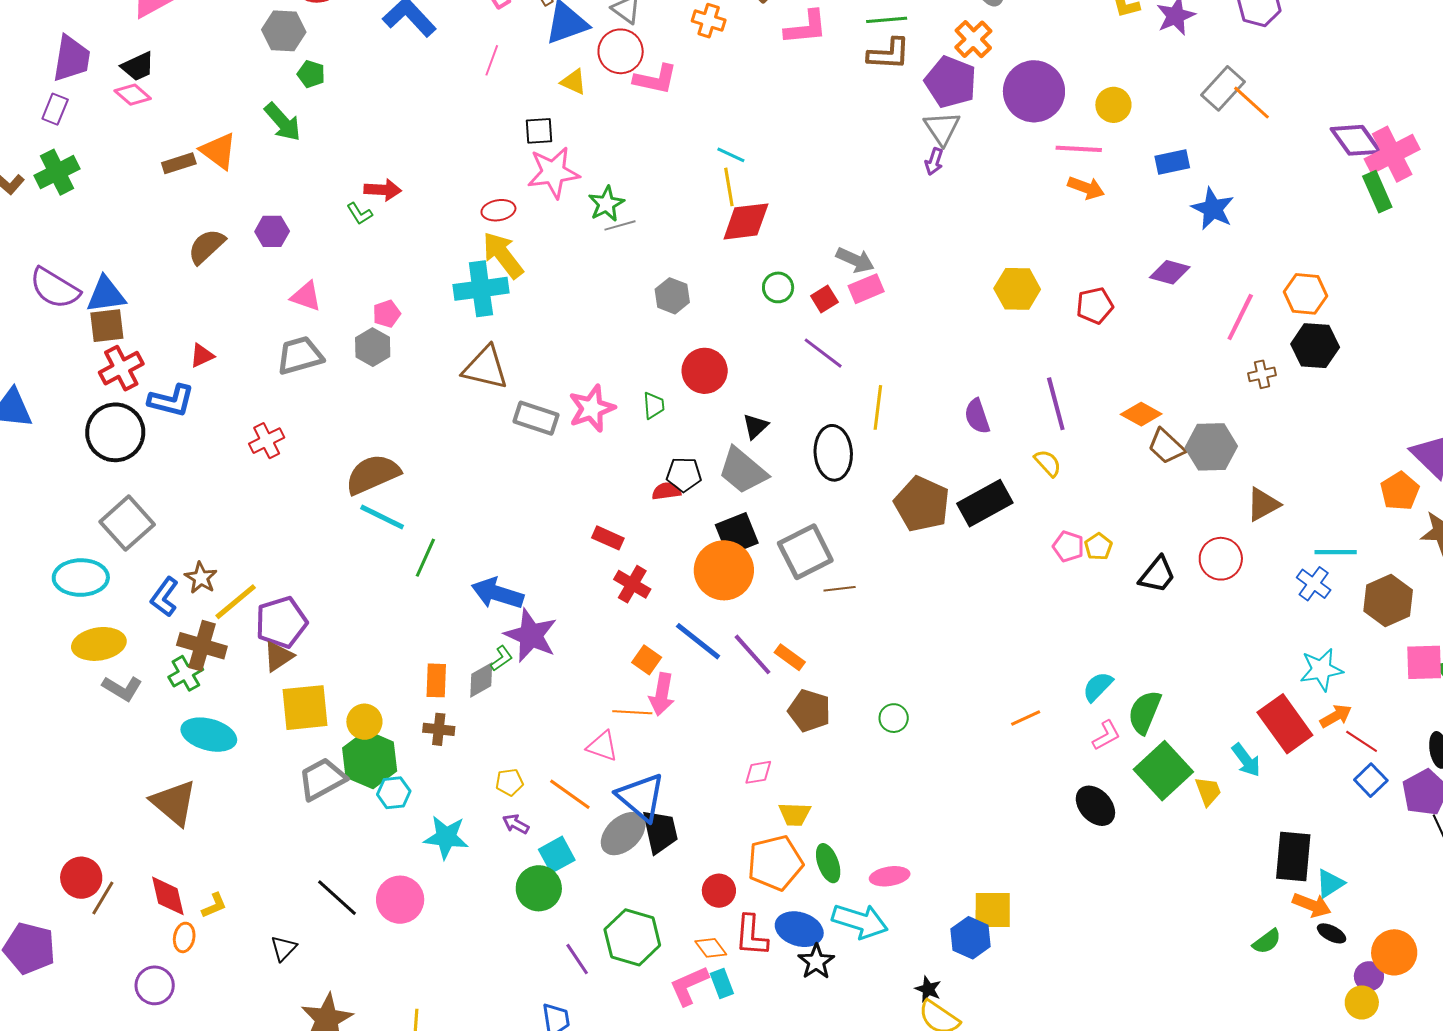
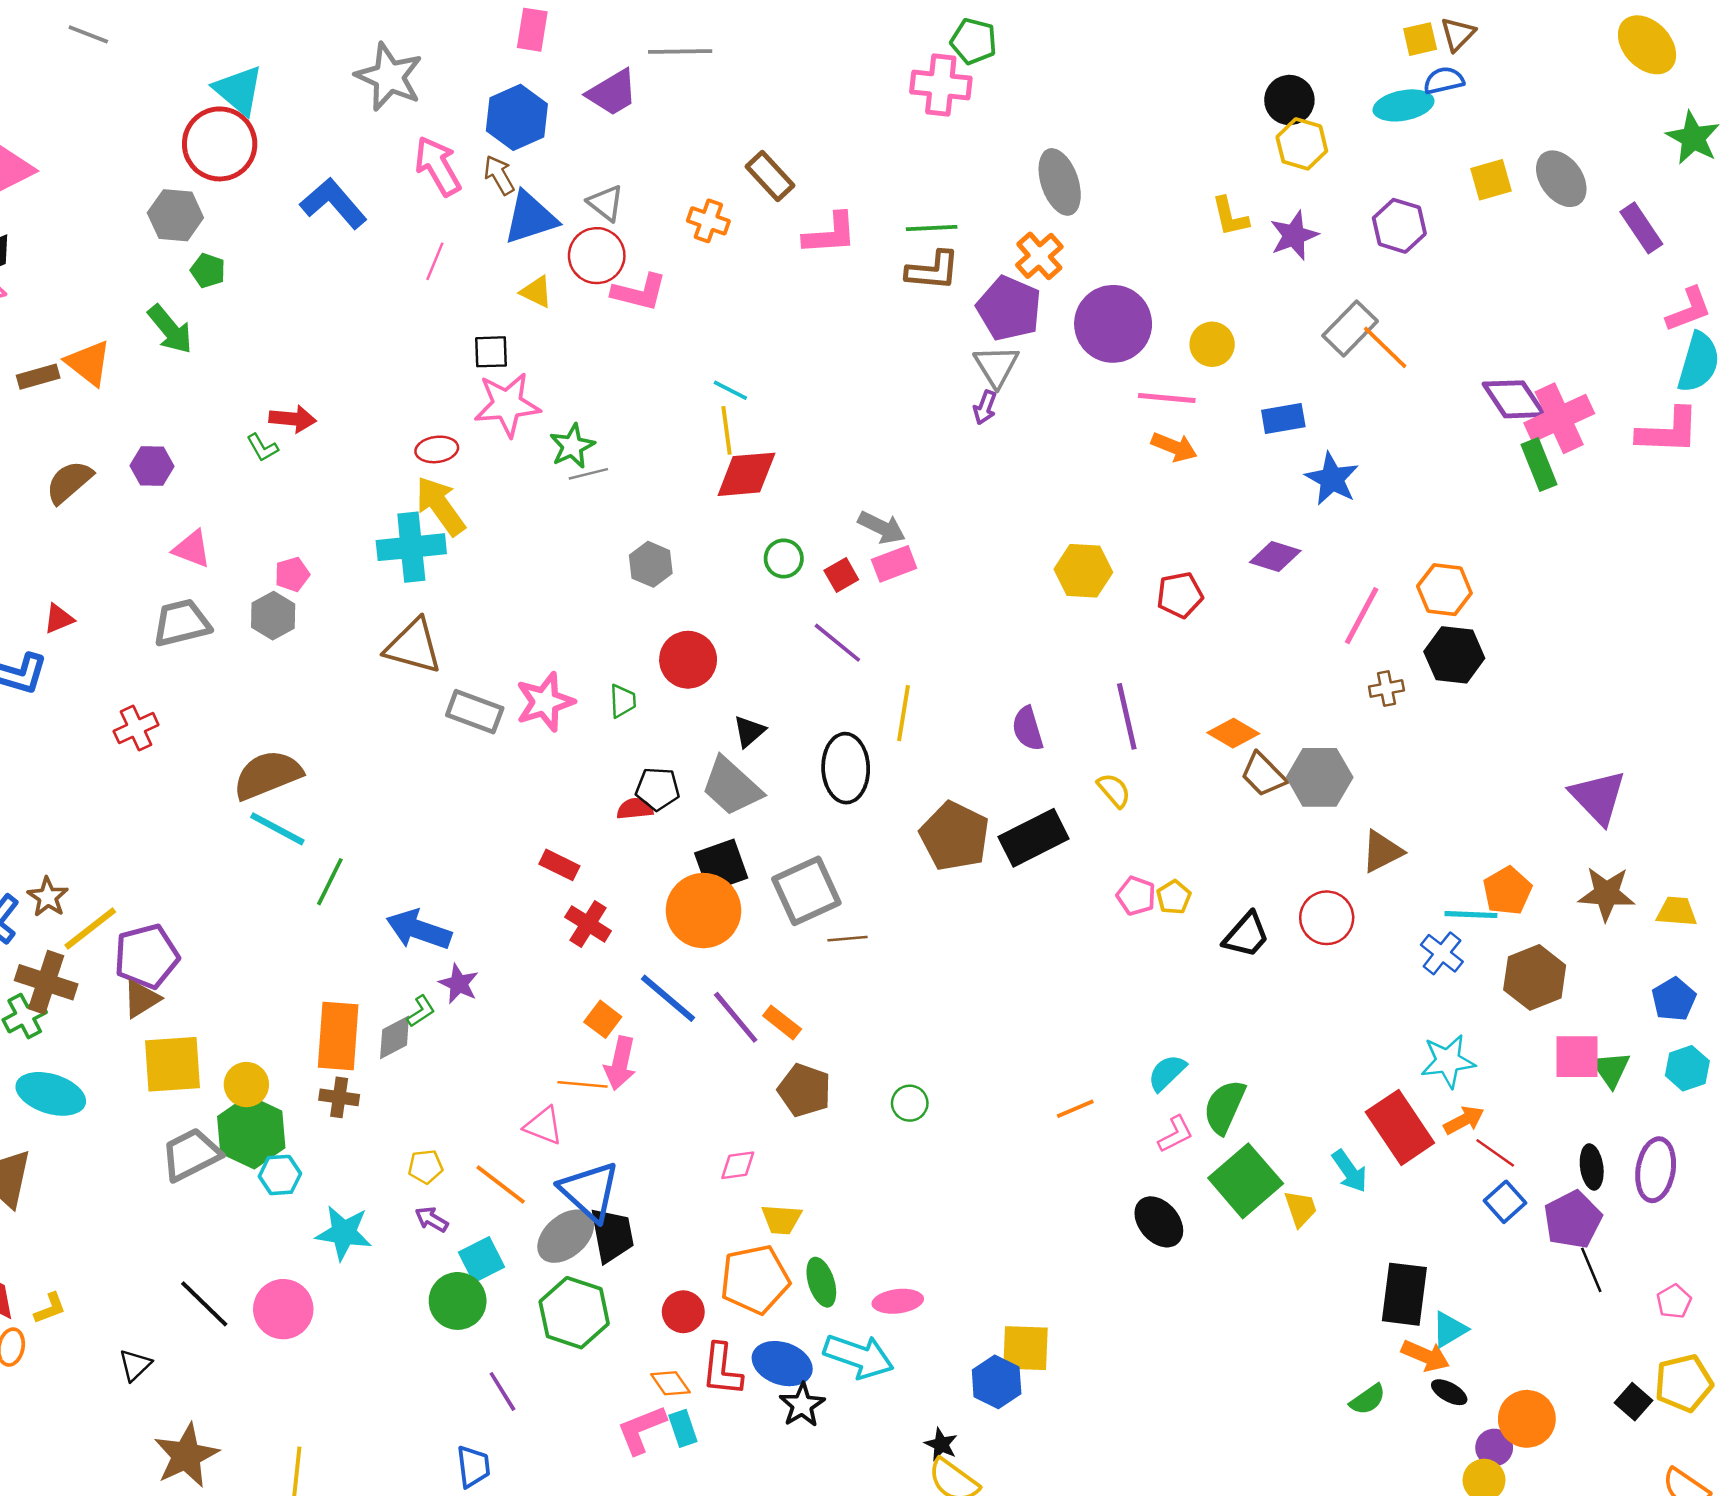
orange pentagon: (1400, 491) -> (1507, 891), moved
purple star: (531, 635) -> (459, 984), size x0.6
orange rectangle: (436, 680) -> (338, 1036), size x1.6
green hexagon: (632, 937) -> (574, 1313), moved

